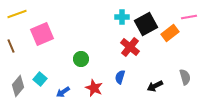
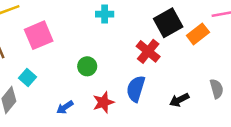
cyan cross: (122, 17) -> (105, 14), moved
blue semicircle: (120, 77) -> (136, 89), size x1.5
cyan square: (40, 79) -> (27, 78), moved
red star: (94, 88) -> (103, 102), turned 30

